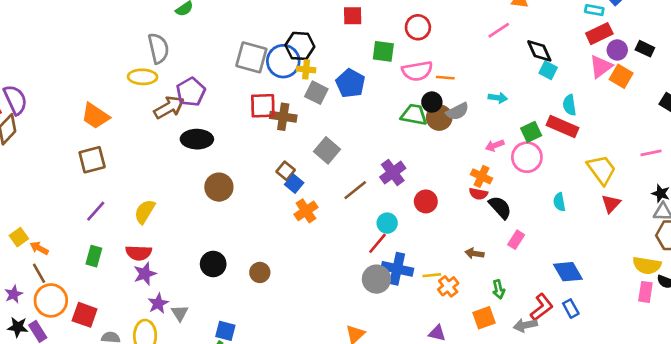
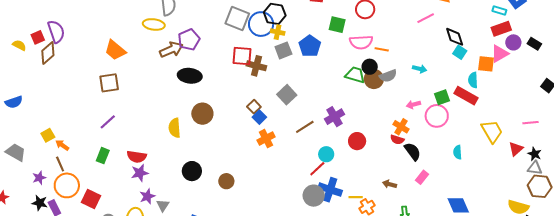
orange square: (621, 76) -> (486, 64), moved, turned -30
gray square: (316, 93) -> (283, 50), turned 36
red triangle: (611, 204) -> (516, 149), moved
yellow semicircle: (145, 212) -> (175, 128), moved, turned -42

